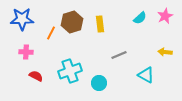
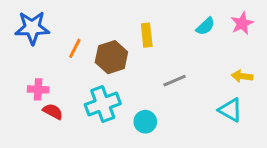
brown hexagon: (72, 22) -> (111, 57), moved
pink cross: (26, 52) -> (38, 89), moved
cyan triangle: (146, 75) -> (230, 110), moved

